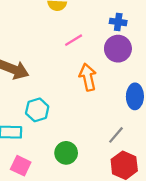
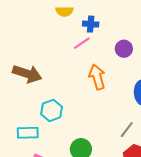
blue cross: (118, 22) -> (91, 24), moved
purple circle: (118, 49) -> (124, 49), size x0.7

